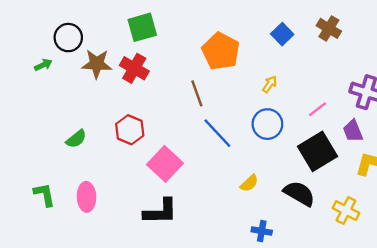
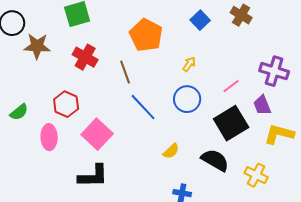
red cross: (134, 68) -> (85, 57), moved
pink ellipse: (86, 197) -> (49, 137), moved

